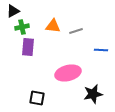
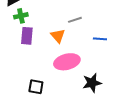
orange triangle: (53, 26) -> (58, 36), moved, turned 42

